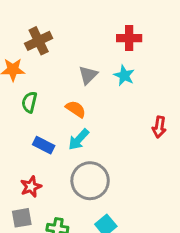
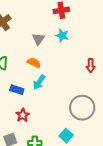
gray circle: (90, 181) -> (82, 108), moved
red star: (31, 187) -> (23, 115), moved

